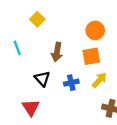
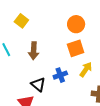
brown arrow: (57, 52) -> (34, 51), moved
black triangle: (42, 79) -> (38, 84), moved

